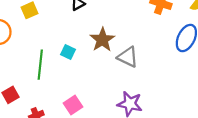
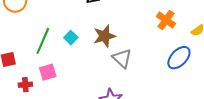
pink square: (73, 105) -> (48, 72), moved

